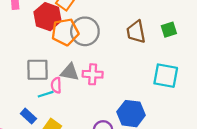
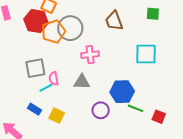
green square: (169, 30) -> (153, 14), moved, turned 32
gray triangle: (70, 72) -> (82, 82), moved
pink cross: (93, 74) -> (90, 55), moved

